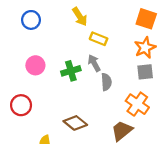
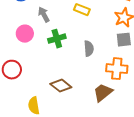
gray arrow: (94, 63) -> (44, 15), moved
orange cross: (137, 104) -> (117, 69), turned -30

